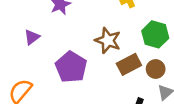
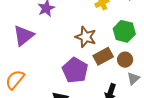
purple triangle: (32, 37) -> (23, 36), size x1.6
purple pentagon: (71, 67) -> (75, 70), moved

